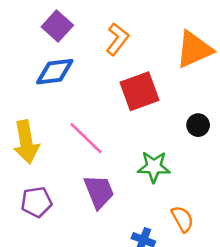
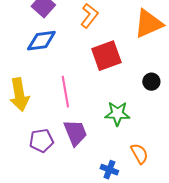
pink line: (86, 138) -> (65, 92), turned 36
purple pentagon: (36, 202) -> (41, 141), moved

